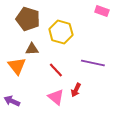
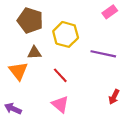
pink rectangle: (102, 11) -> (110, 12), turned -56
purple line: (93, 63) -> (103, 54), moved
red arrow: (76, 90) -> (114, 97), moved

